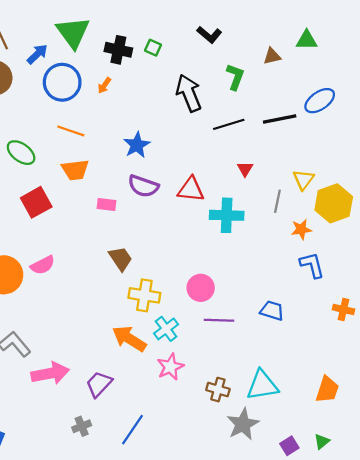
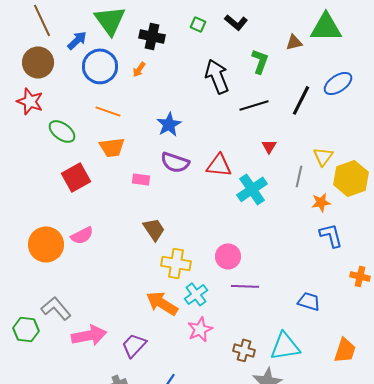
green triangle: (307, 40) -> (326, 27), size x1.6
green square: (153, 48) -> (198, 24), moved
black line: (280, 119) -> (301, 100), turned -52
cyan cross: (227, 215) -> (252, 189), turned -36
blue trapezoid: (272, 311) -> (309, 301), moved

